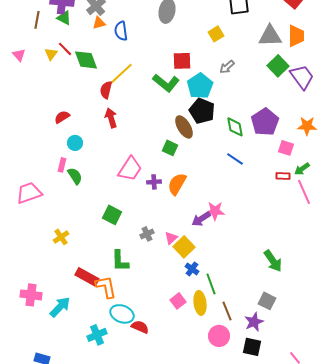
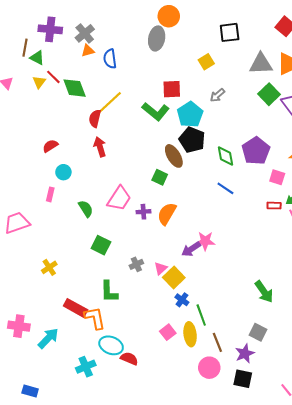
green triangle: (64, 18) -> (37, 58), moved
green semicircle: (75, 176) -> (86, 209), moved

